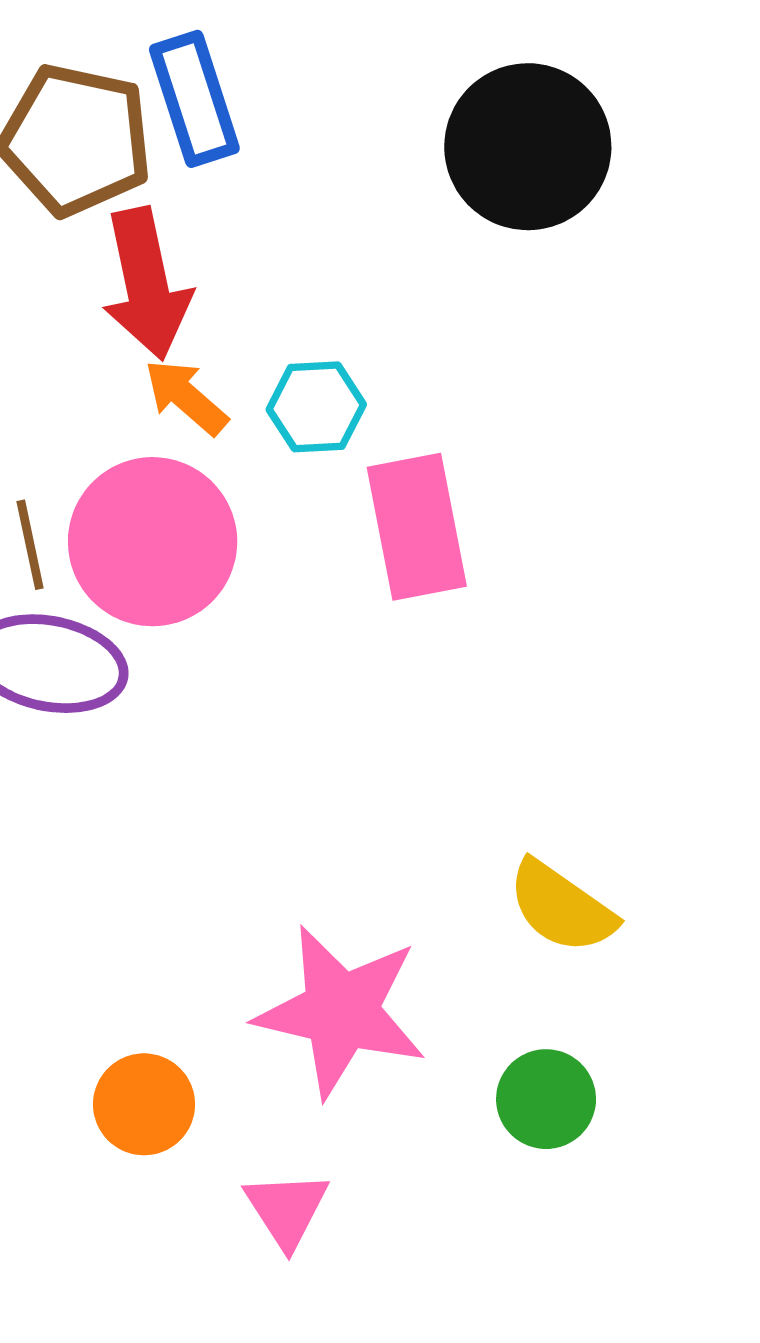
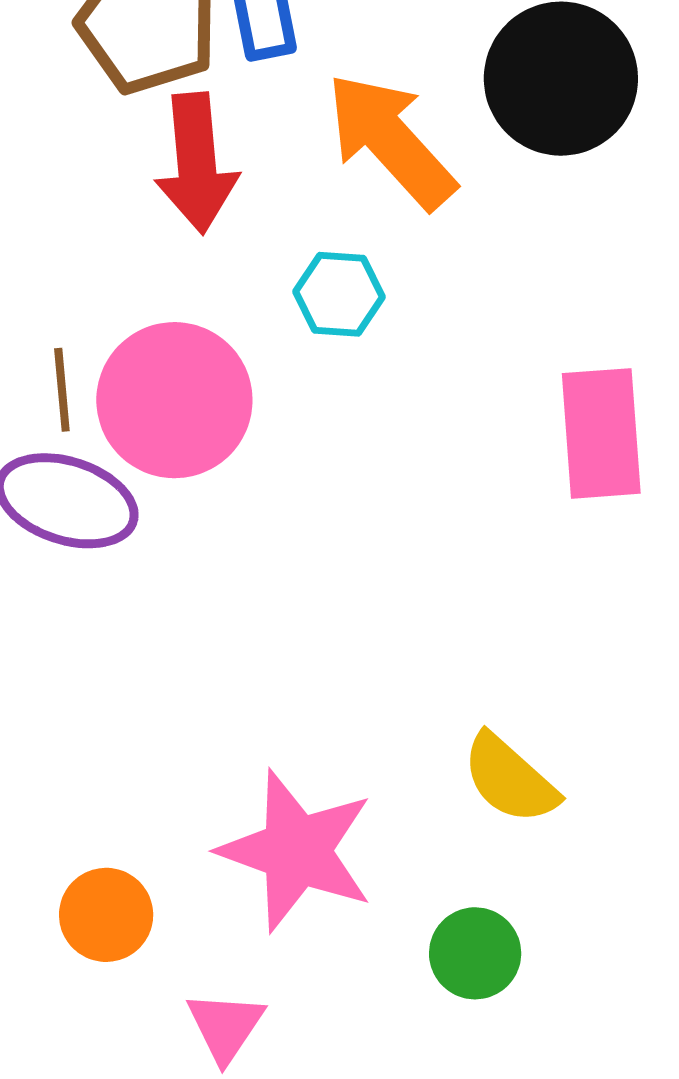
orange arrow: (186, 397) -> (391, 141), moved, size x1.8
pink rectangle: (417, 527) -> (601, 433), moved

